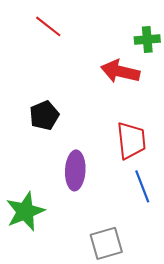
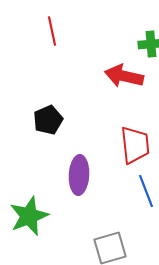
red line: (48, 26) -> (52, 31), turned 40

